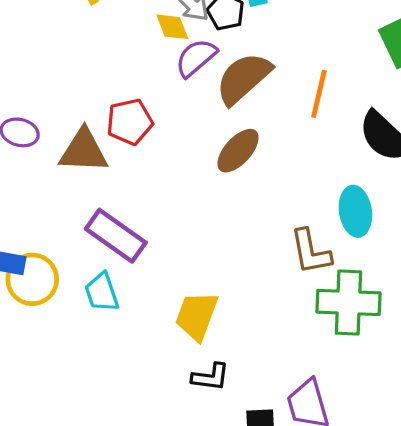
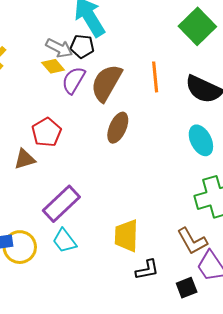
brown triangle: (84, 151) -> (25, 159), size x0.7
purple rectangle: (116, 236) -> (61, 204), turned -60
brown L-shape: (311, 252) -> (192, 241), moved

